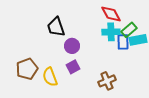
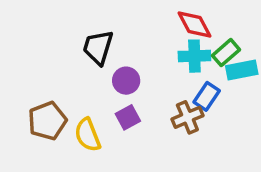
black trapezoid: (56, 27) -> (98, 47), turned 35
blue rectangle: (123, 42) -> (207, 96), moved, turned 35
brown cross: (107, 81) -> (187, 117), moved

